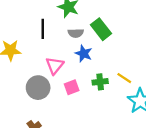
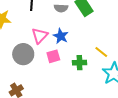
blue star: (84, 53) -> (61, 36), moved
green cross: (100, 82) -> (79, 63), moved

